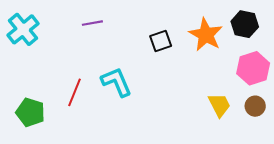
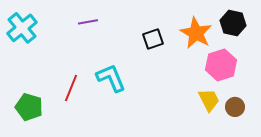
pink hexagon: (253, 68) -> (221, 65), moved
brown circle: (255, 106) -> (235, 107), moved

